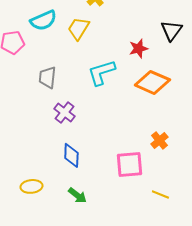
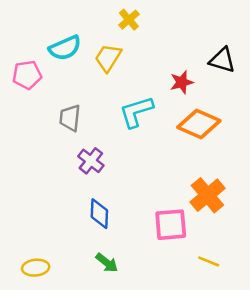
black triangle: (171, 30) -> (222, 60), turned -50
orange cross: (159, 140) -> (207, 195), size x1.6
yellow ellipse: (31, 186) -> (36, 268), moved

